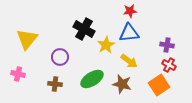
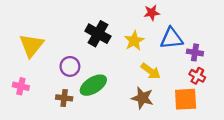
blue triangle: (129, 33) -> (172, 38), moved
yellow star: (106, 45) -> (134, 41), moved
green ellipse: (92, 79) -> (93, 85), moved
orange square: (159, 85) -> (186, 99), turned 30

